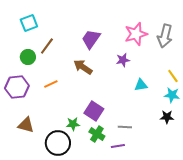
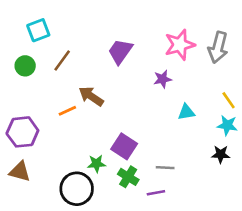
green circle: (28, 57) -> (25, 66), moved
brown arrow: (83, 67) -> (91, 96), moved
purple hexagon: (17, 87) -> (22, 132), moved
brown triangle: (26, 125) -> (20, 172), moved

